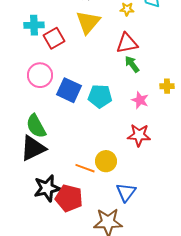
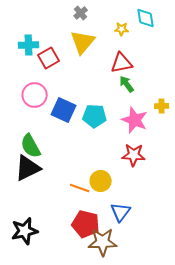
pink star: (140, 100) -> (135, 120), size x1.5
black star: (47, 188) -> (25, 231), moved
red pentagon: (69, 198) -> (86, 224), moved

